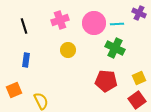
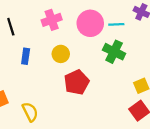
blue rectangle: (26, 60) -> (26, 56), moved
red pentagon: (106, 81) -> (77, 82), moved, turned -30

